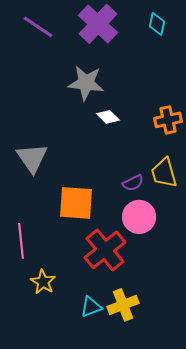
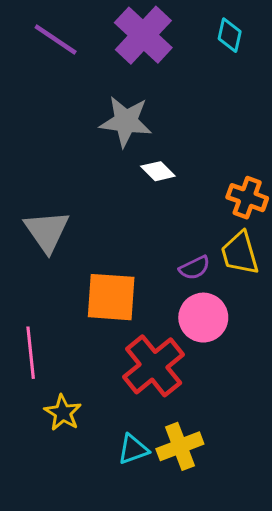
orange cross: (168, 120) -> (247, 198), moved, turned 32

